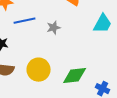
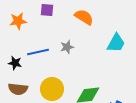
blue line: (25, 21) -> (38, 52), moved

